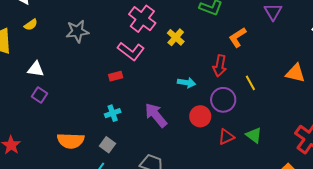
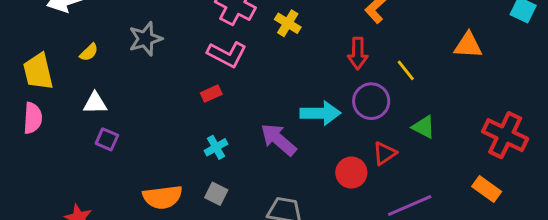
yellow semicircle: (31, 25) -> (89, 52), moved
cyan arrow: (187, 83) -> (320, 113), moved, size x1.5
red circle: (200, 116) -> (351, 173), moved
green triangle: (254, 135) -> (424, 127), moved

